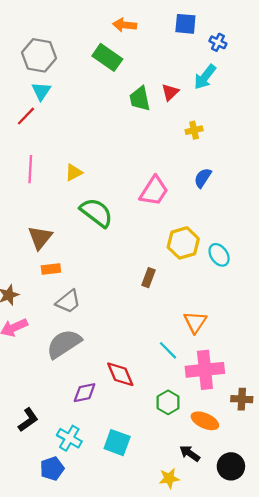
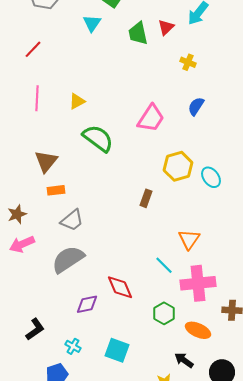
cyan triangle: (41, 91) -> (92, 23), moved
yellow cross: (194, 130) -> (188, 62), turned 35
cyan cross: (69, 438) -> (73, 346), size x0.7

